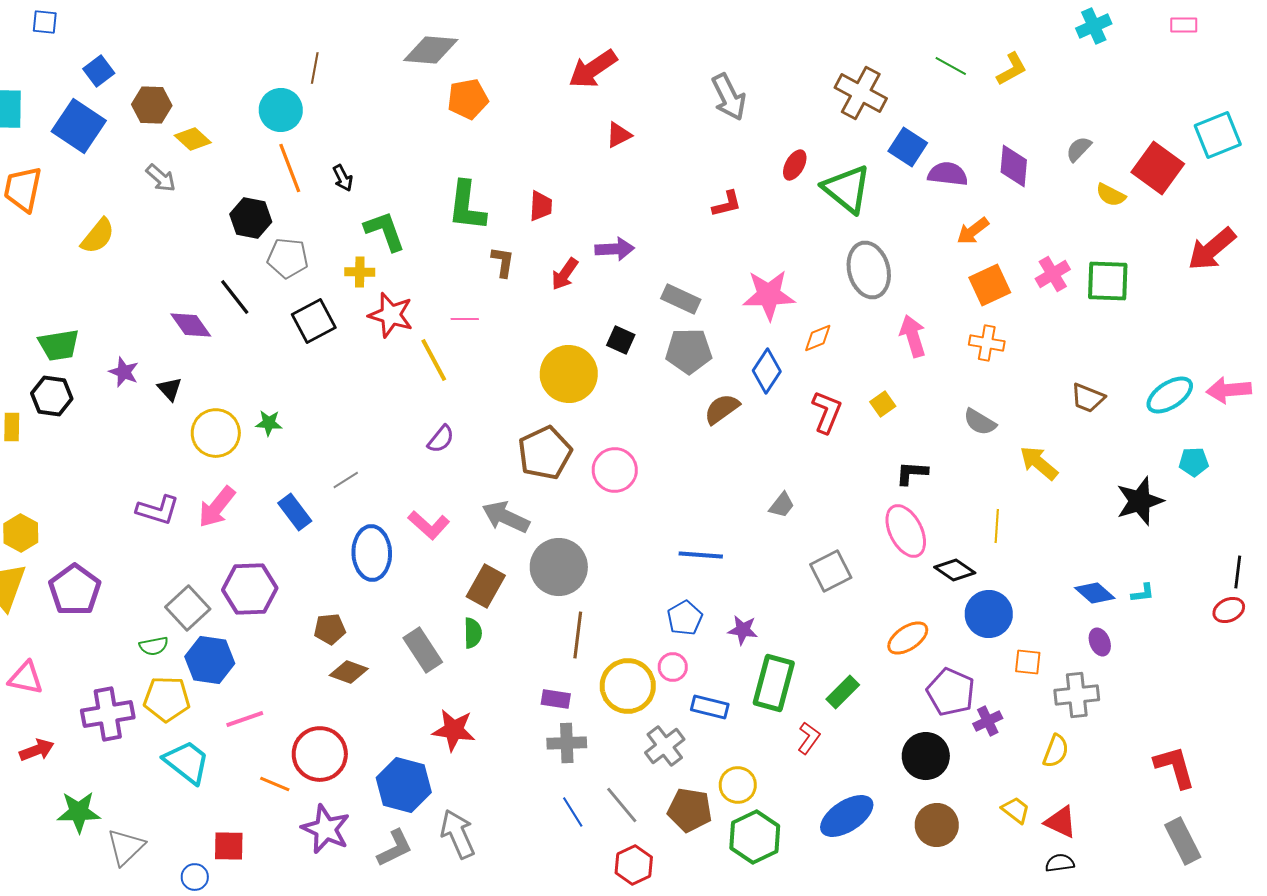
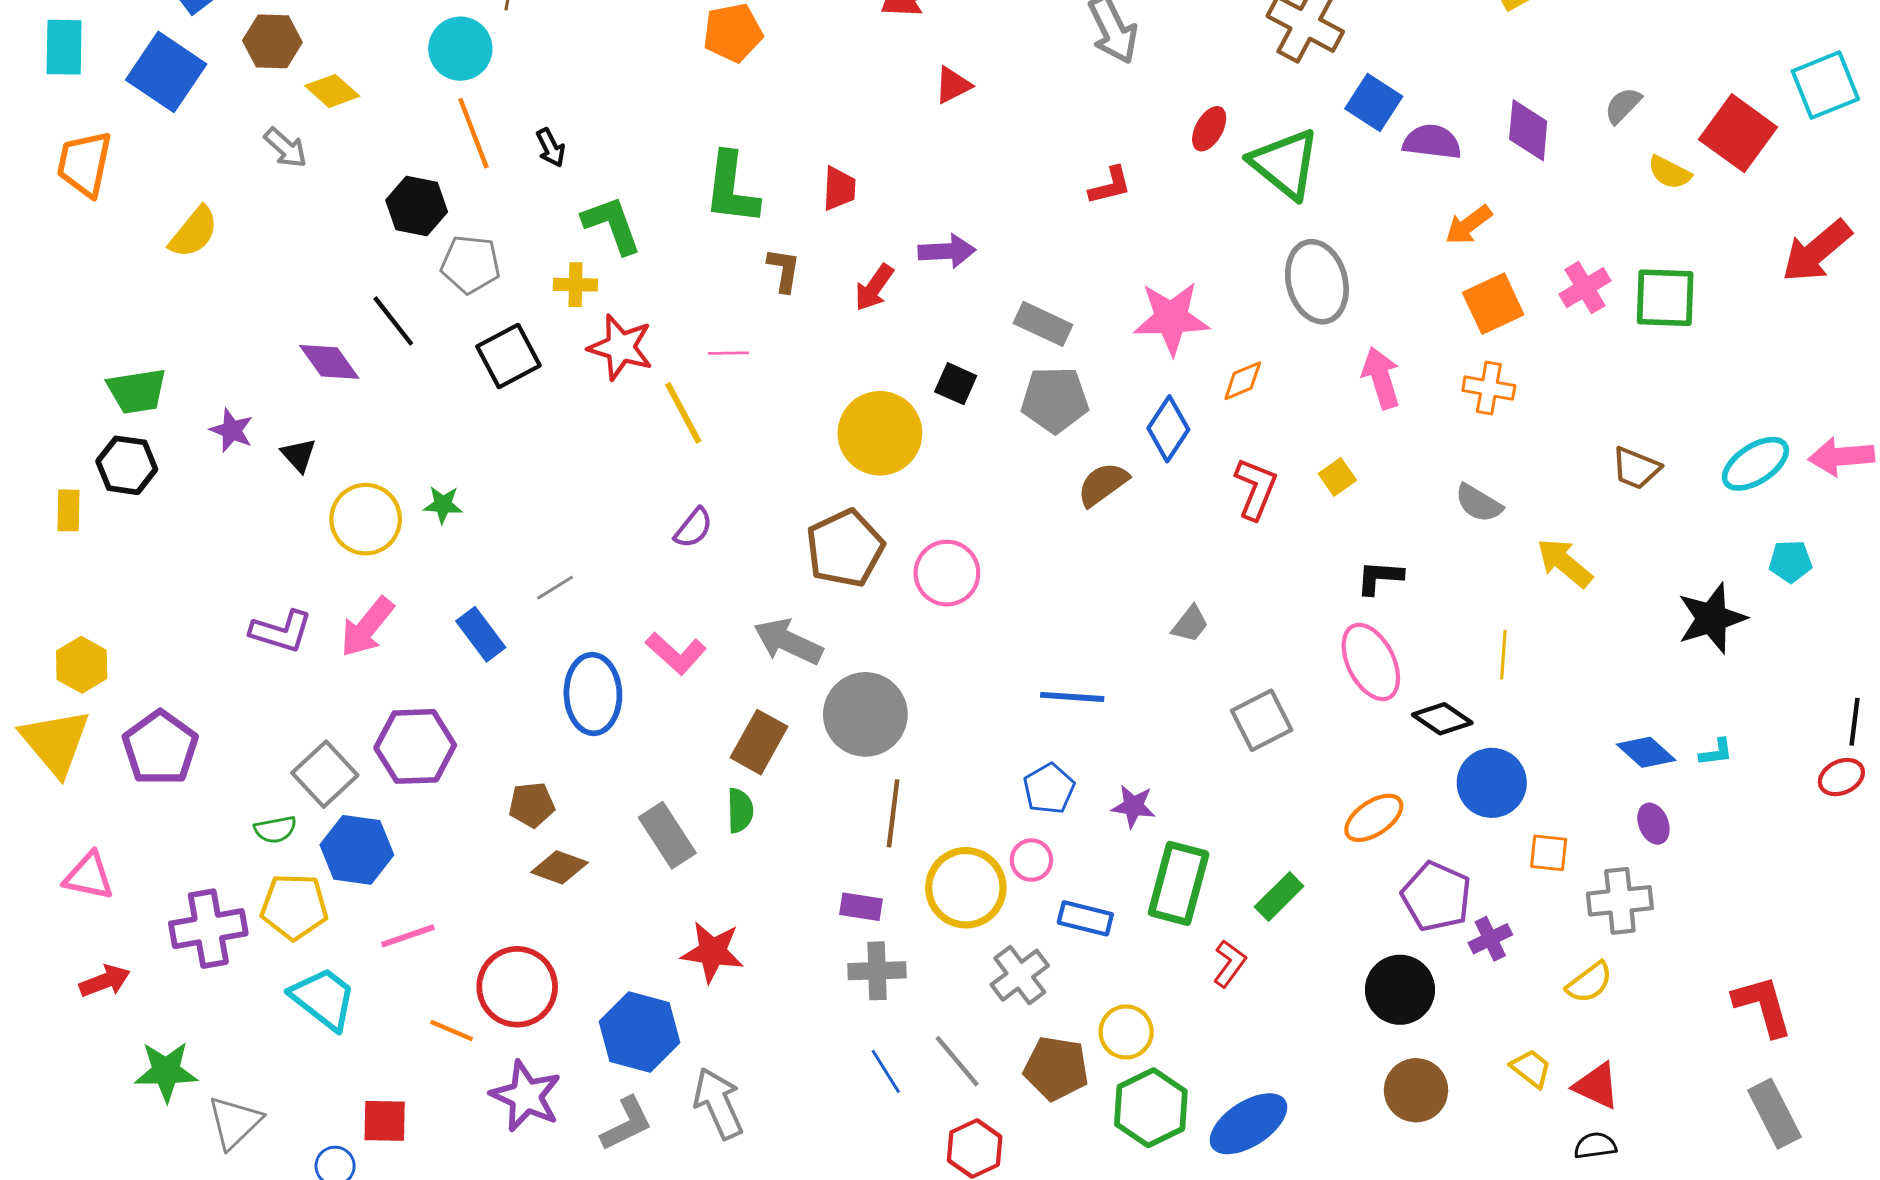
yellow semicircle: (1056, 751) -> (1589, 982), turned 32
blue ellipse: (847, 816) -> (1248, 1124), moved

